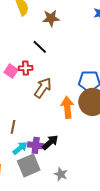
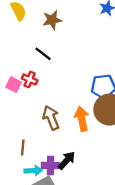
red cross: (26, 68) -> (30, 79), turned 32
brown arrow: (43, 88) -> (51, 118), moved, turned -50
cyan arrow: (20, 148) -> (33, 171), turned 42

